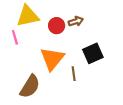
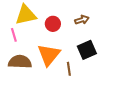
brown arrow: (76, 21) -> (82, 20), moved
brown semicircle: (30, 86) -> (20, 62), moved, turned -120

